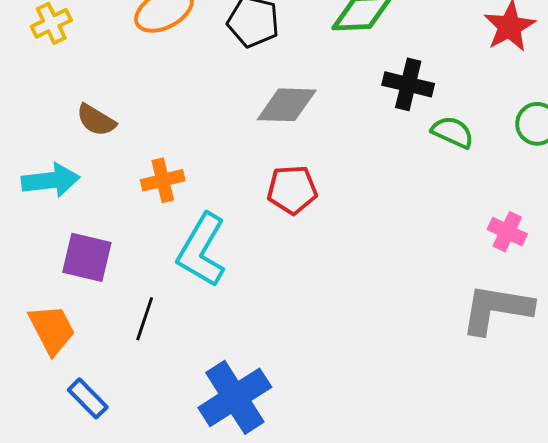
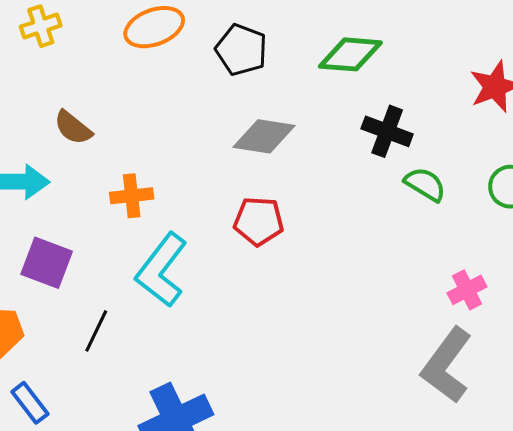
pink cross: (507, 232) -> (467, 290), turned 30
gray L-shape: (496, 309) -> (447, 365), turned -70

